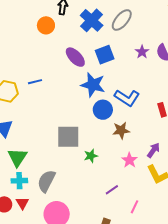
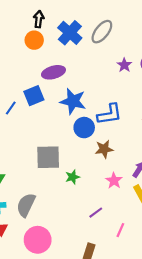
orange circle: (46, 25) -> (34, 40), moved
blue square: (105, 55) -> (34, 96), moved
purple ellipse: (75, 57) -> (53, 72), turned -60
blue line: (35, 82) -> (11, 108), moved, turned -40
blue L-shape: (127, 98) -> (110, 114), turned -40

